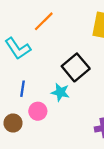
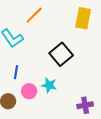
cyan star: (60, 92) -> (49, 85), moved

